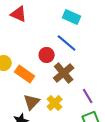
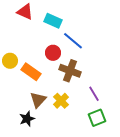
cyan rectangle: (72, 17) -> (53, 21), moved
brown cross: (64, 73) -> (70, 71), turned -30

